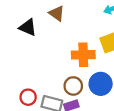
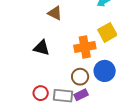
black triangle: (28, 27) -> (42, 48), moved

